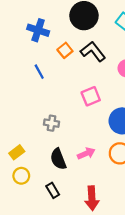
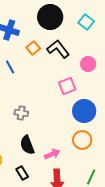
pink square: (91, 96) -> (67, 86), moved
pink arrow: (86, 153) -> (52, 154), moved

